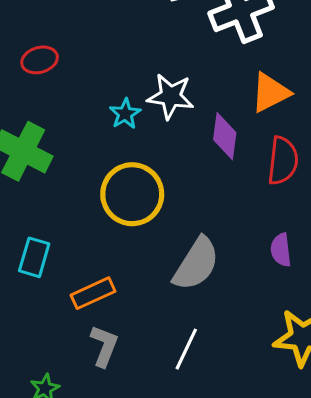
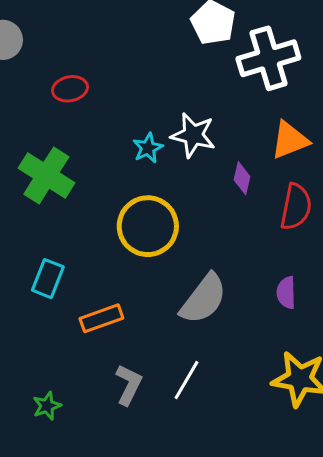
purple diamond: (225, 136) -> (242, 178), size x0.7
gray L-shape: (104, 346) -> (129, 385), moved

